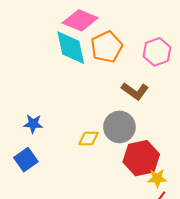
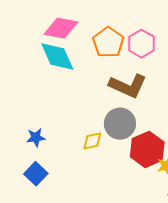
orange pentagon: (107, 47) -> (108, 42), moved
brown L-shape: (135, 91) -> (128, 86), size x1.4

